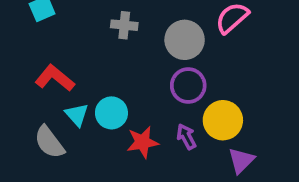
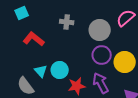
red L-shape: (55, 78) -> (34, 39), moved
yellow circle: (223, 120) -> (125, 62), moved
purple arrow: (186, 137) -> (101, 83), size x1.5

